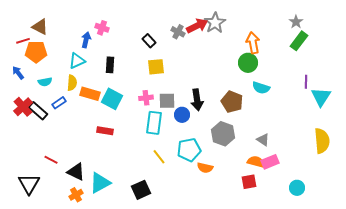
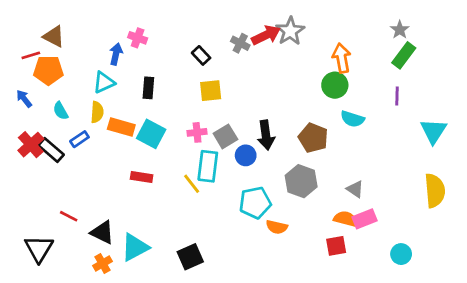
cyan semicircle: (45, 82) -> (61, 111), turned 72
purple line: (306, 82) -> (397, 96), moved
gray square: (167, 101) -> (225, 136), turned -30
yellow line: (159, 157) -> (192, 184), moved

